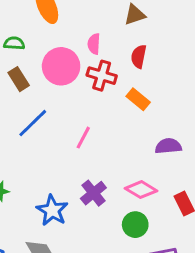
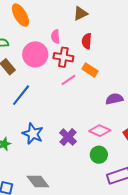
pink line: (83, 138) -> (68, 80), moved, turned 35
blue star: (52, 210) -> (33, 134), moved

